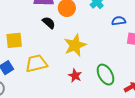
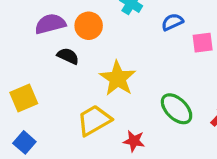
yellow trapezoid: (36, 63) -> (94, 120), moved
red star: (75, 76) -> (134, 141), moved

